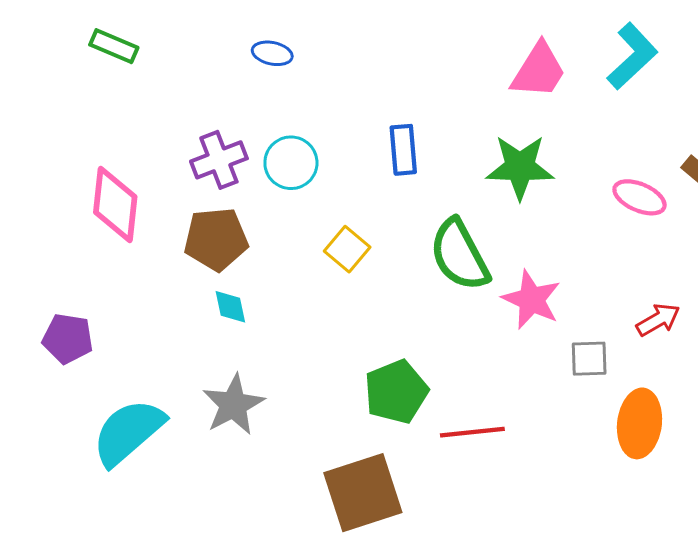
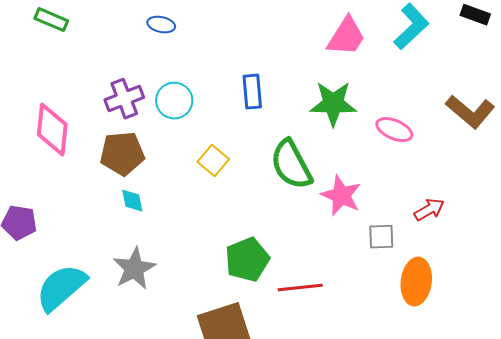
pink ellipse: (639, 197) -> (394, 130), moved

